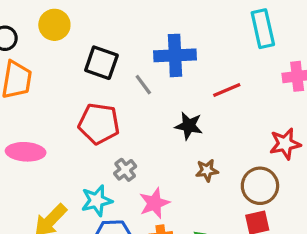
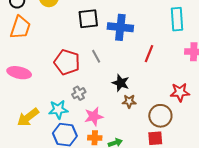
black square: (101, 63) -> (88, 19), moved, turned -35
gray line: (143, 85) -> (96, 56), moved
red line: (227, 90) -> (149, 54), turned -54
black star: (189, 126) -> (121, 83), moved

